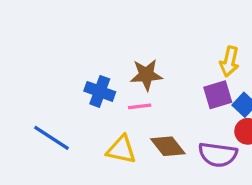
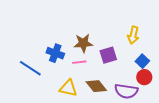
purple square: (218, 95) -> (108, 55), moved
blue line: (52, 138) -> (30, 68), moved

